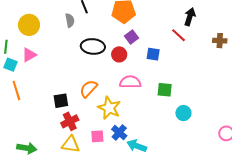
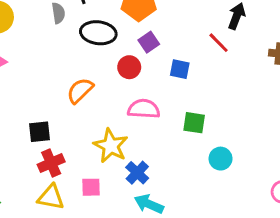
black ellipse: (93, 46) -> (98, 33), moved
orange semicircle: (88, 89) -> (80, 91), moved
blue cross: (119, 133) -> (137, 173), moved

